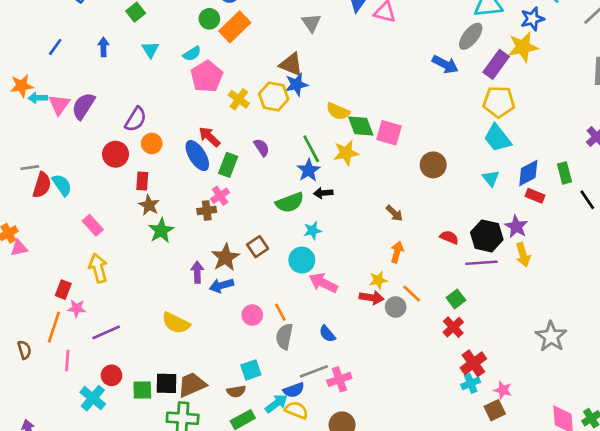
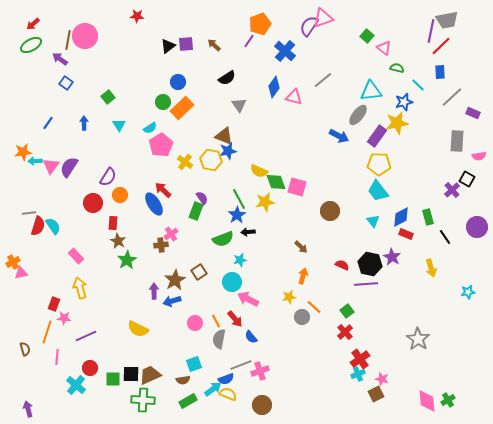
green rectangle: (228, 165) -> (196, 211), moved
yellow arrow: (523, 255) -> (431, 268), moved
red arrow: (372, 298) -> (235, 319), moved, turned 42

